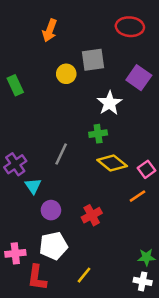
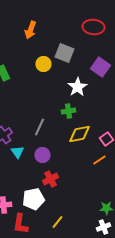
gray square: (93, 60) -> (64, 53), turned 30
yellow diamond: (112, 163) -> (79, 134), turned -50
purple circle: (51, 210) -> (42, 155), moved
red cross: (92, 215) -> (50, 179), moved
white cross: (143, 281) -> (103, 227), turned -32

